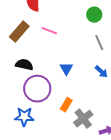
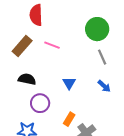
green circle: (94, 15) -> (97, 29), size x1.5
purple circle: (37, 89) -> (40, 103), size x0.7

